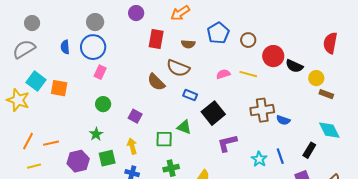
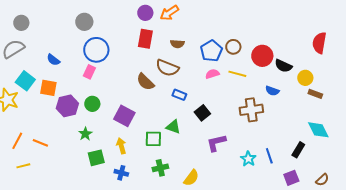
purple circle: (136, 13) -> (145, 13), moved
blue pentagon: (218, 33) -> (211, 51), moved
brown circle: (248, 40) -> (233, 47), moved
blue semicircle: (65, 47) -> (53, 60), moved, turned -48
blue circle: (93, 47) -> (96, 50), moved
black square: (213, 113) -> (202, 113), size x0.7
purple square: (135, 116) -> (124, 116), size x1.5
blue semicircle: (283, 120) -> (272, 91), moved
orange line: (51, 143) -> (40, 143), turned 35
purple hexagon: (78, 161) -> (67, 106), moved

